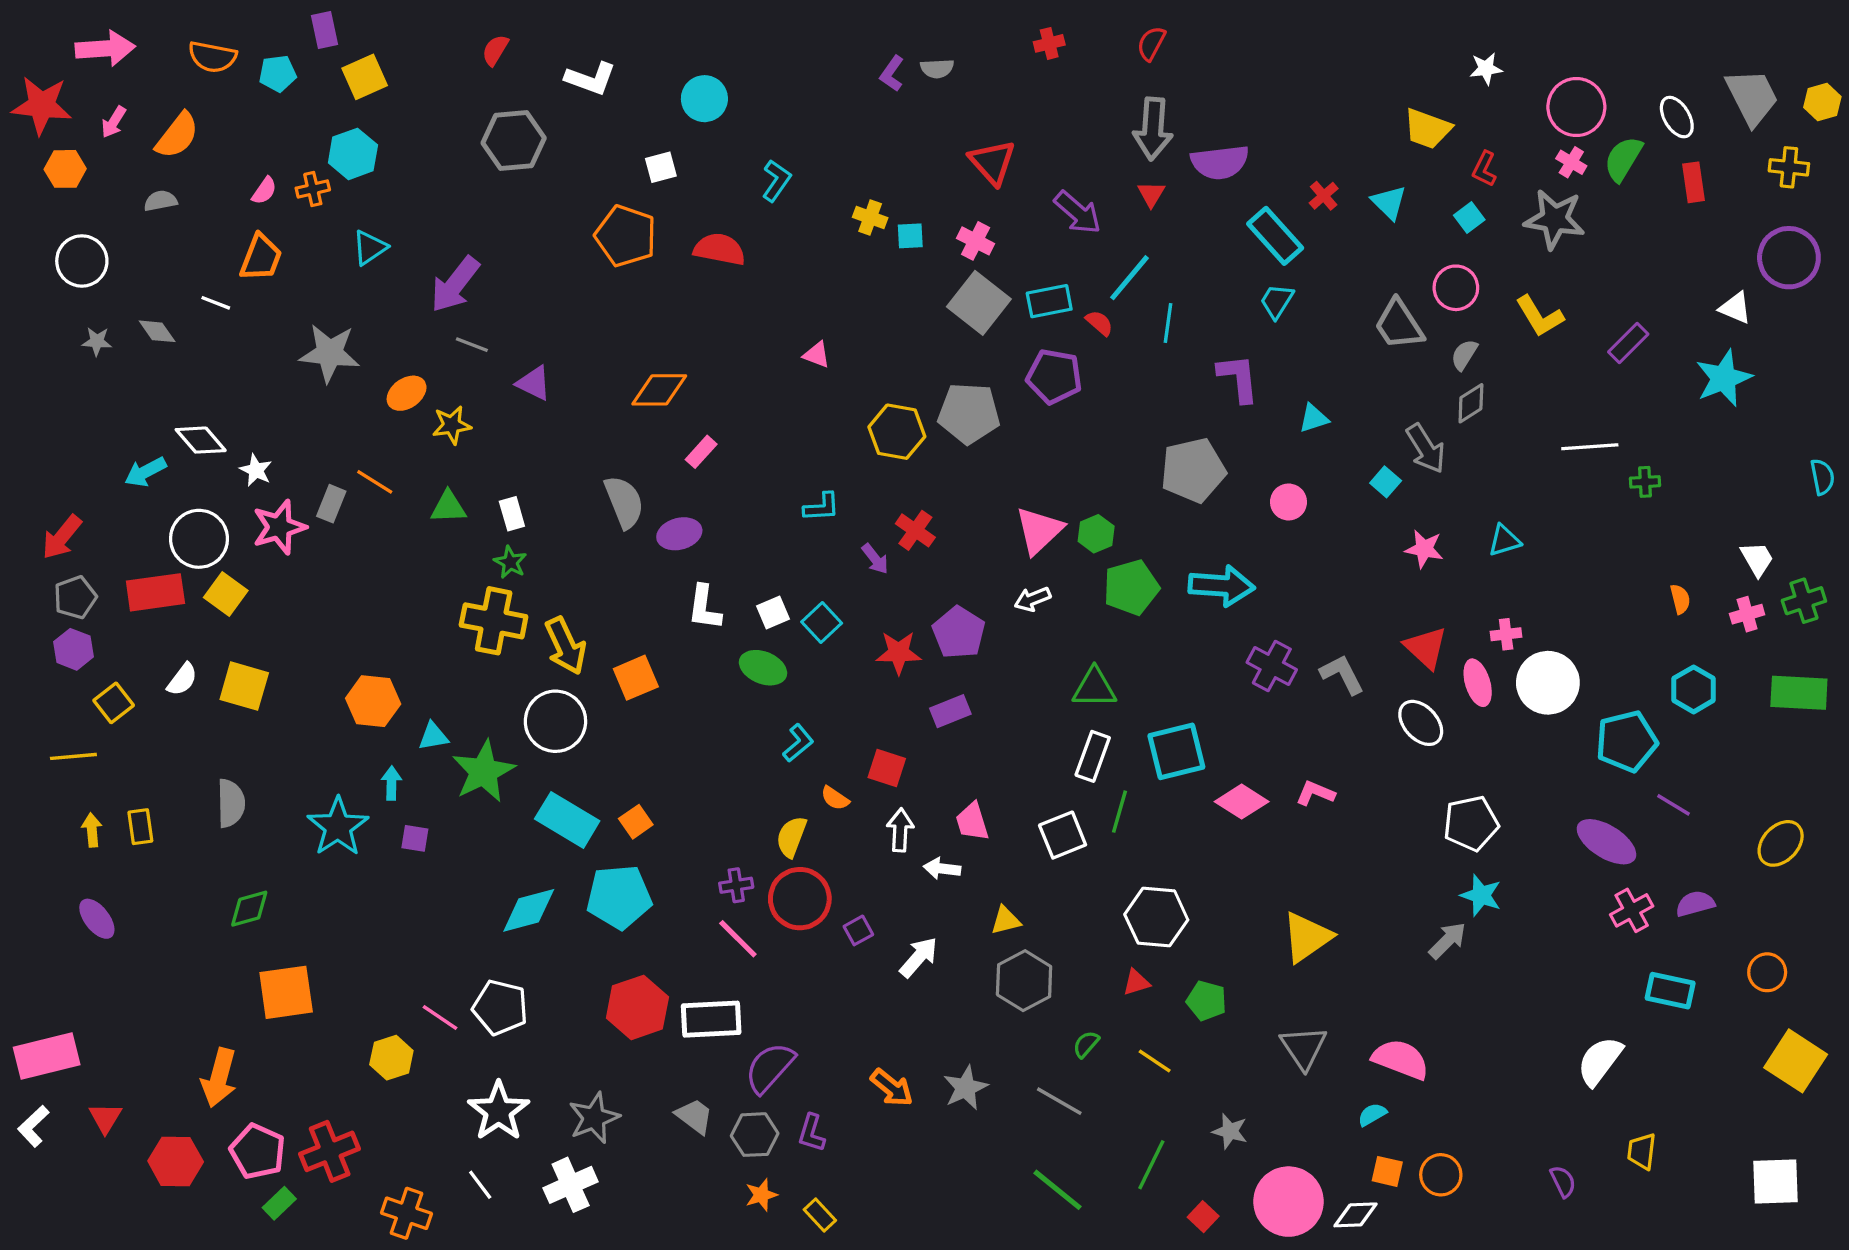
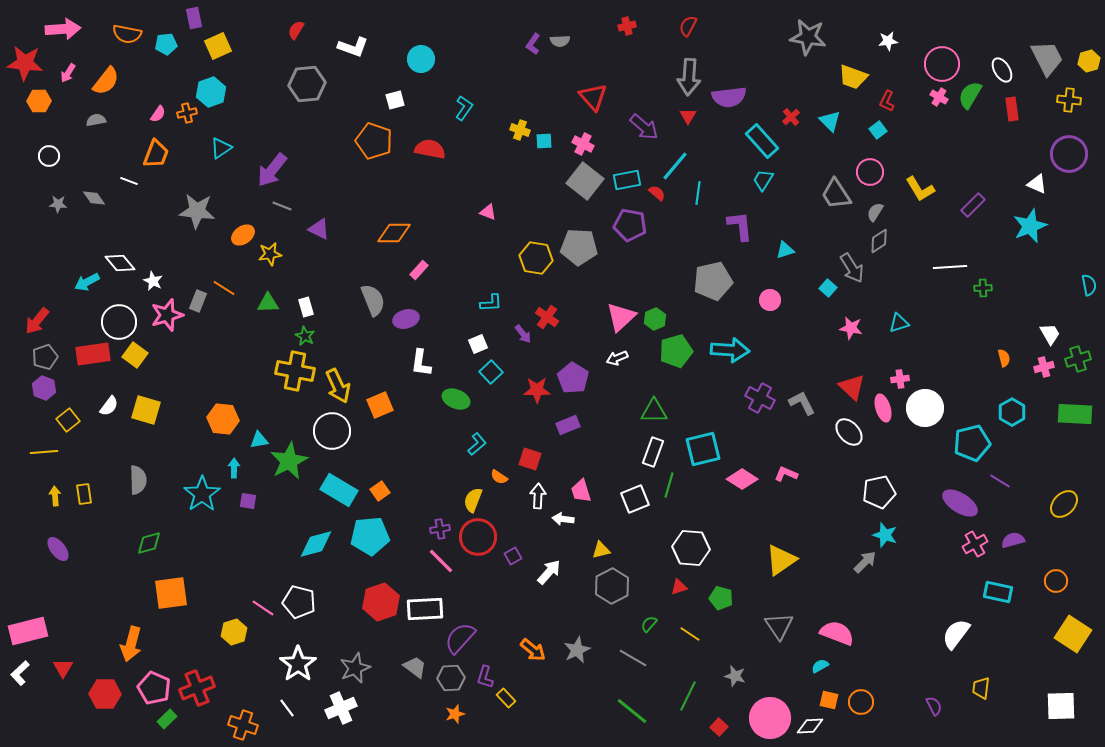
gray star: (1555, 219) -> (808, 37), moved
white circle: (82, 261) -> (49, 156), size x0.7
white square: (773, 612) -> (478, 344), moved
yellow rectangle: (820, 1215) -> (506, 698), moved

